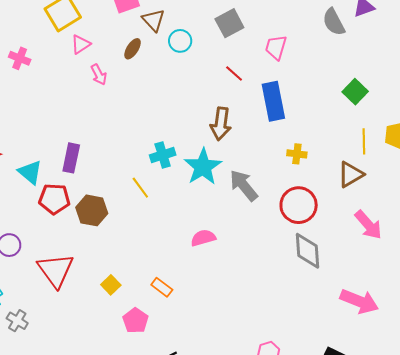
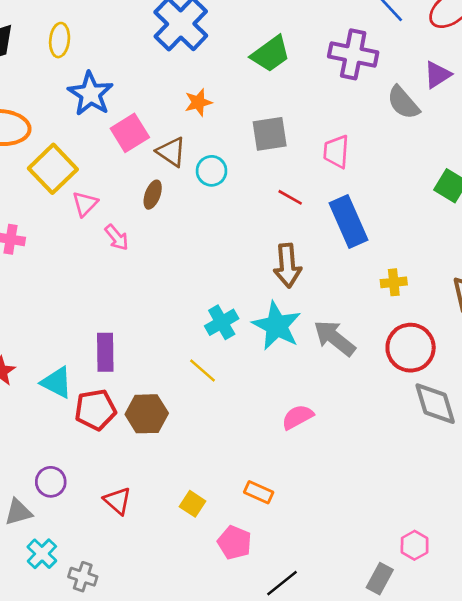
gray square: (229, 23) -> (270, 134), turned 32
red triangle: (56, 270) -> (118, 501), size x0.6

